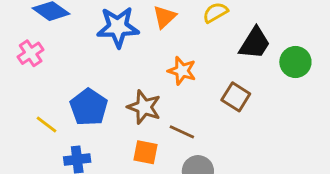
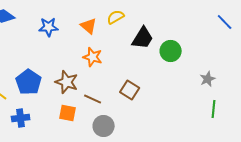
orange triangle: (164, 17) -> (89, 26), moved, turned -36
blue star: (118, 27) -> (49, 27), size x0.7
brown square: (236, 97) -> (130, 90), moved

